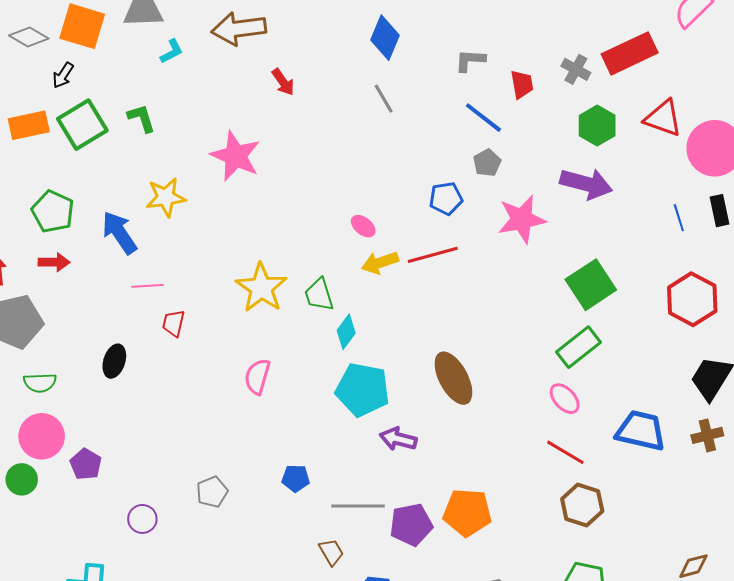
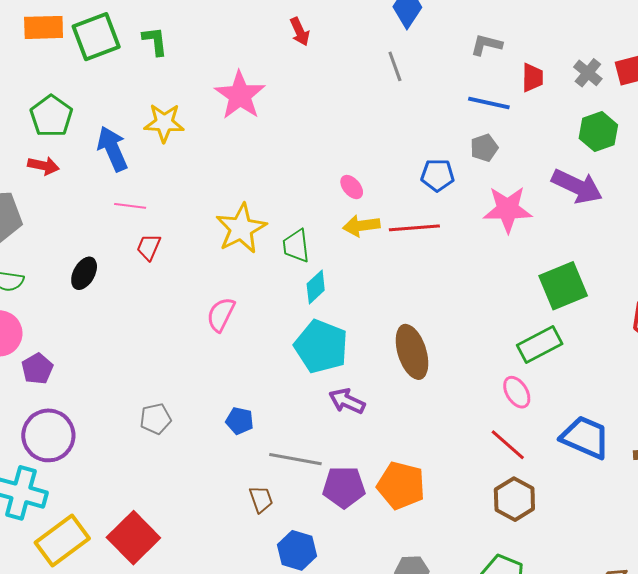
blue line: (483, 118) -> (489, 103), turned -36
purple circle: (142, 519) -> (48, 435), moved, size x1.8

